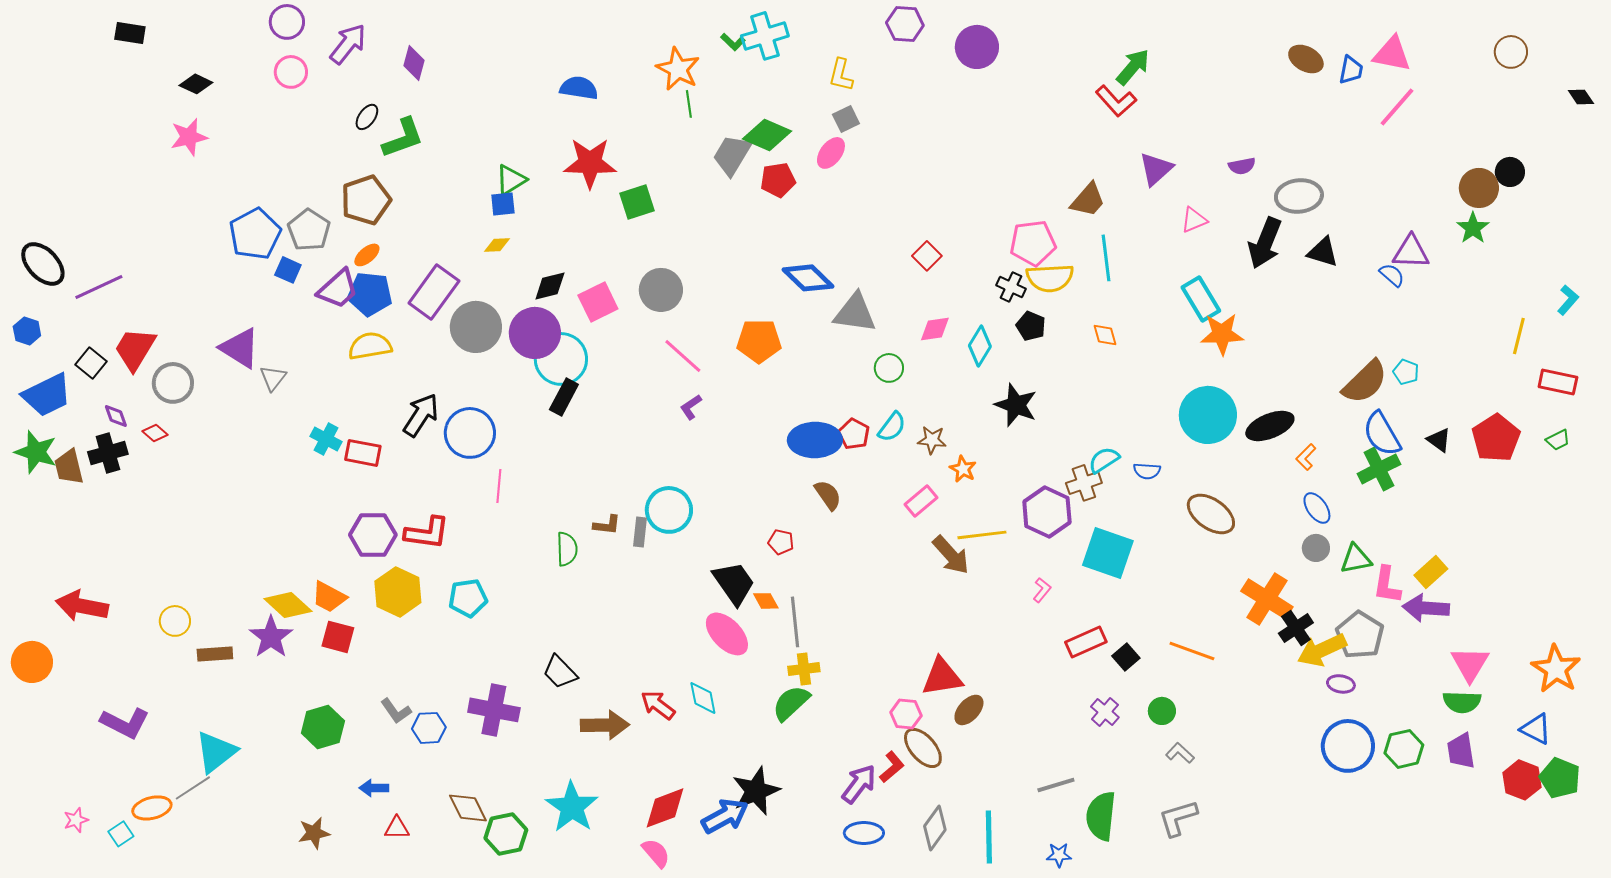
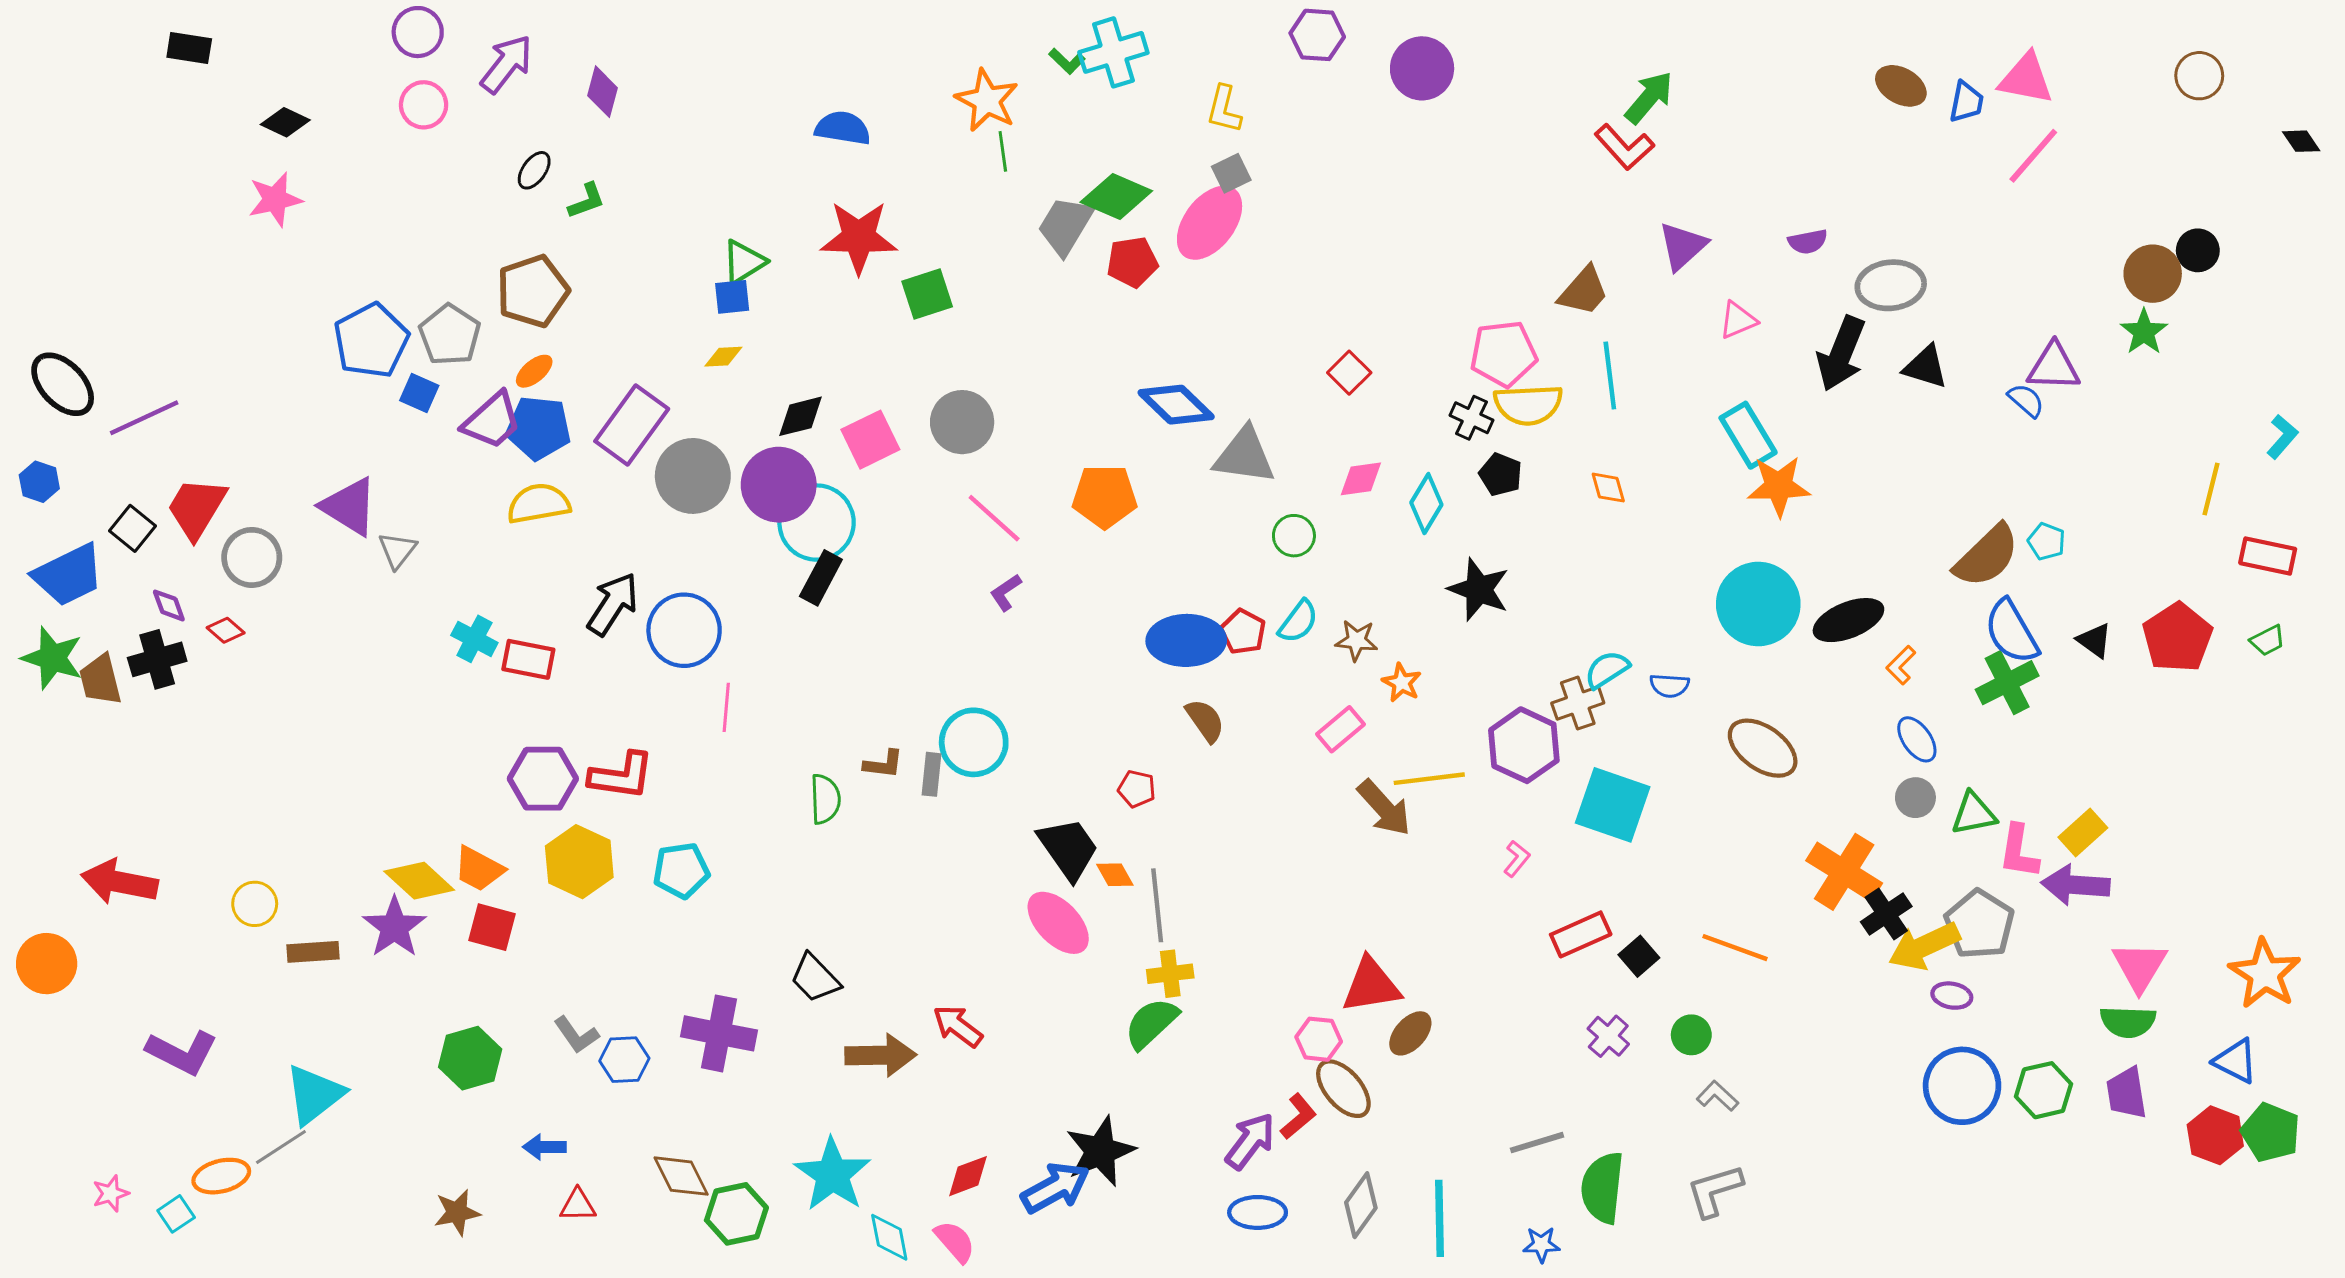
green L-shape: (403, 138) -> (587, 201), size x0.6
pink ellipse: (831, 153) -> (1210, 223), size x1.6
cyan diamond: (703, 698) -> (889, 1237), moved
red diamond: (665, 808) -> (968, 1176), size x0.7

